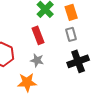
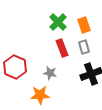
red rectangle: (38, 35) -> (62, 48), moved

